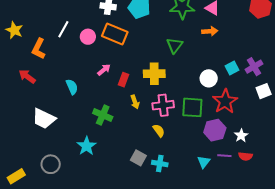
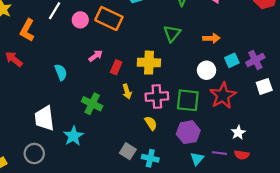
orange arrow: (210, 31) -> (211, 38), moved
white trapezoid: (44, 119) -> (44, 118), moved, turned 55
purple hexagon: (215, 130) -> (188, 132), moved

